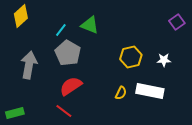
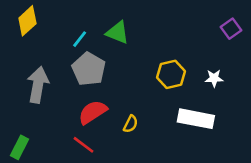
yellow semicircle: (121, 93) -> (131, 124), moved
green rectangle: (15, 113) -> (20, 147), turned -48

